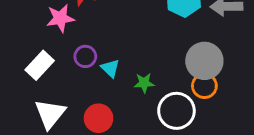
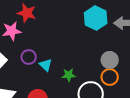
gray circle: (204, 61) -> (110, 60), size x0.7

